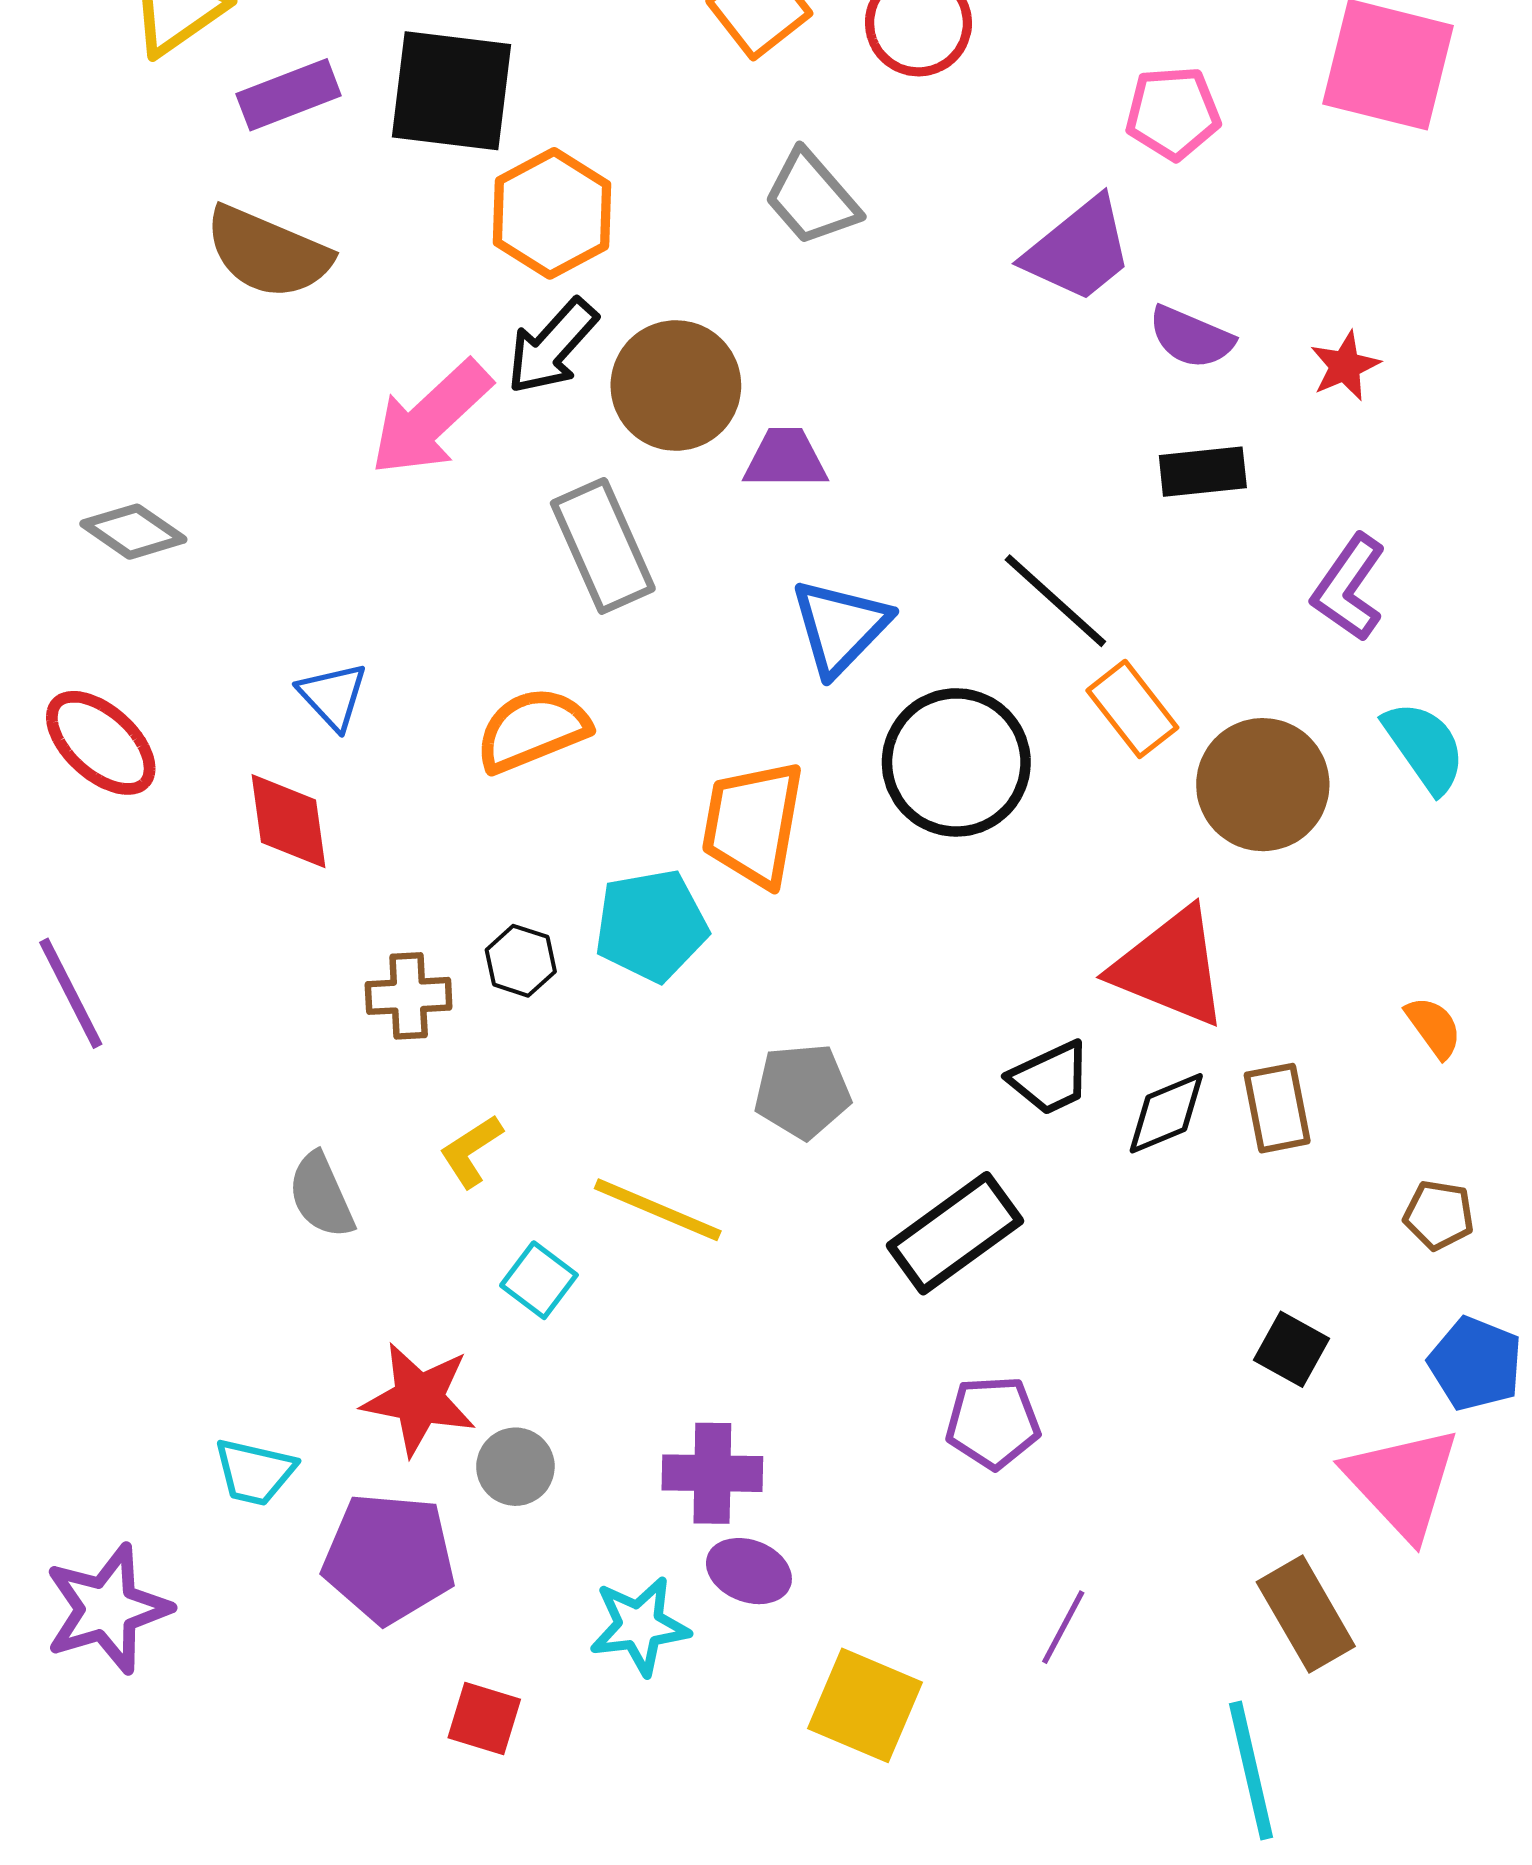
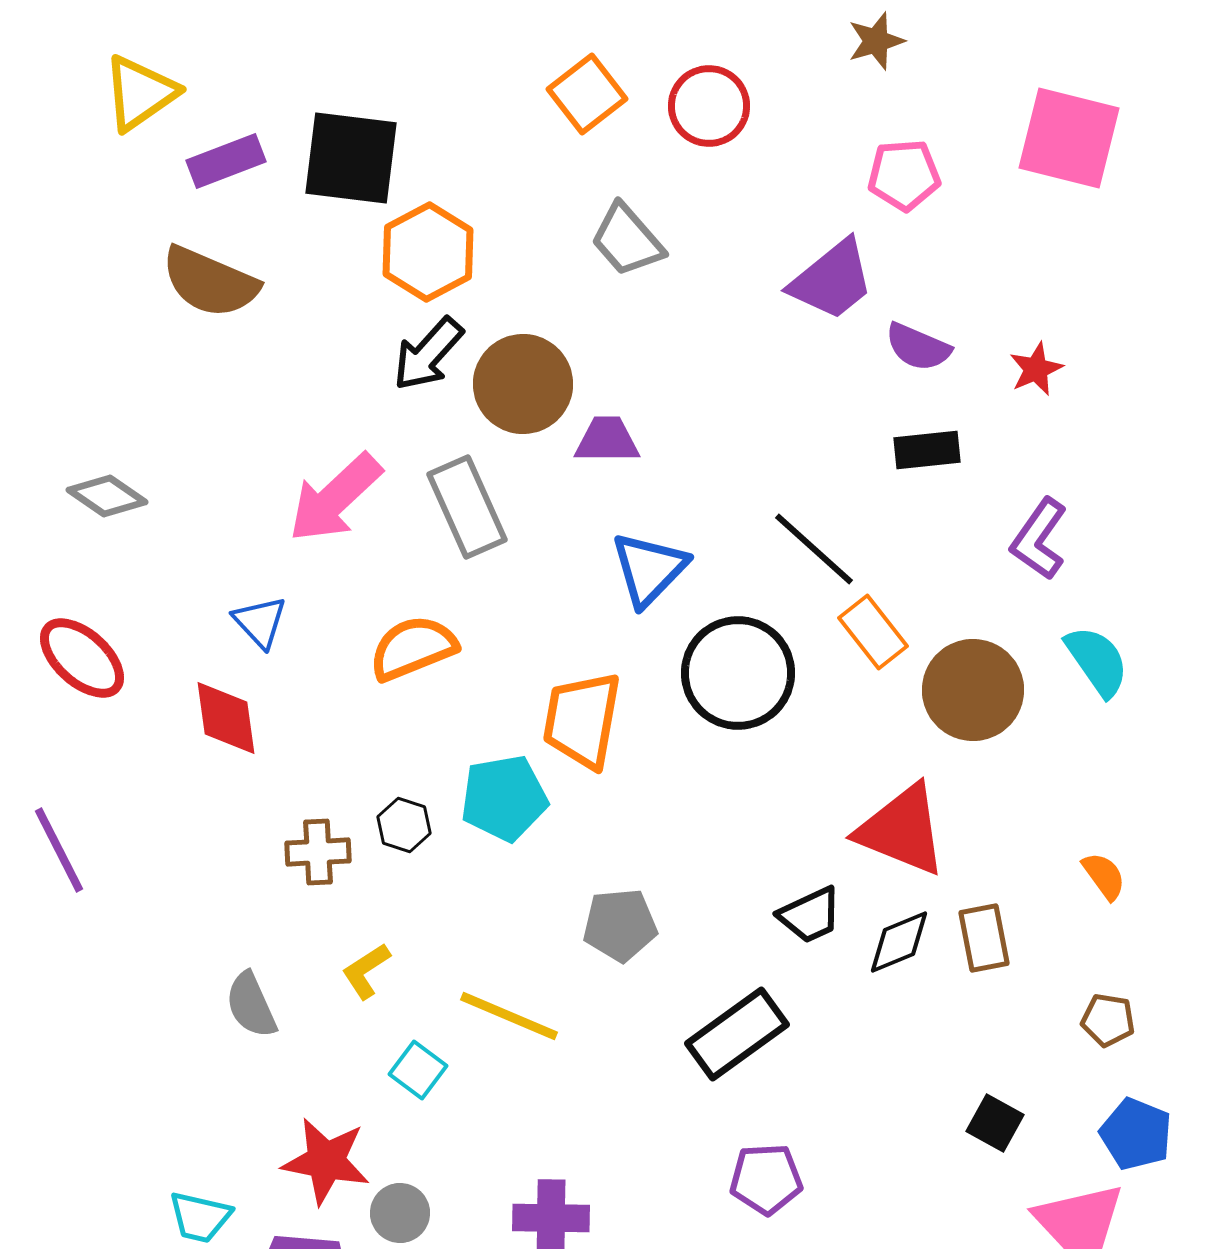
pink arrow: (431, 418) -> (335, 498), moved

